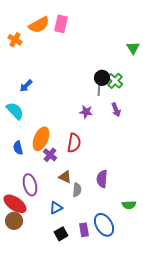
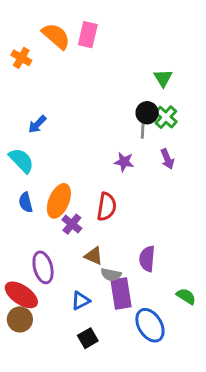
orange semicircle: (39, 25) -> (56, 36), turned -110
green triangle: (133, 48) -> (163, 78), moved
blue semicircle: (18, 148) -> (26, 202), moved
gray semicircle: (77, 190) -> (111, 275), turned 96
green semicircle: (129, 205) -> (186, 296), turned -144
purple rectangle: (84, 230) -> (121, 293), moved, size x1.5

